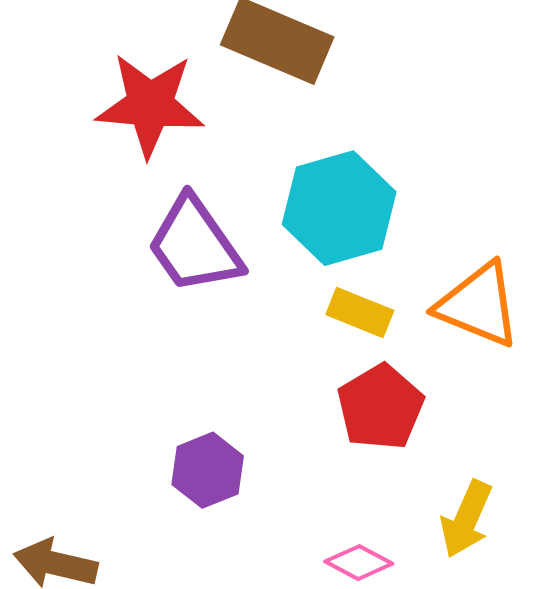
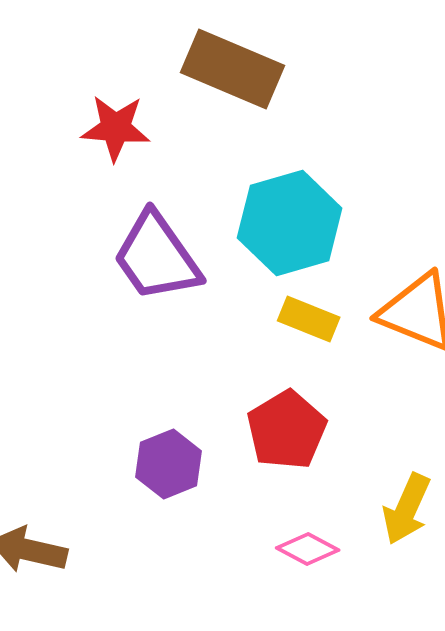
red star: (150, 105) -> (116, 128), size x0.7
red pentagon: (380, 407) -> (287, 430), moved

